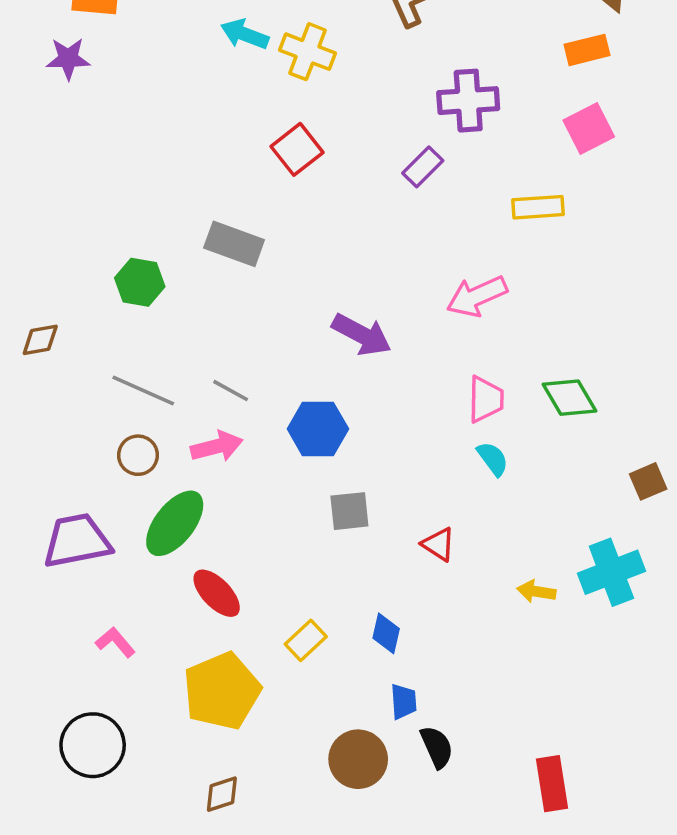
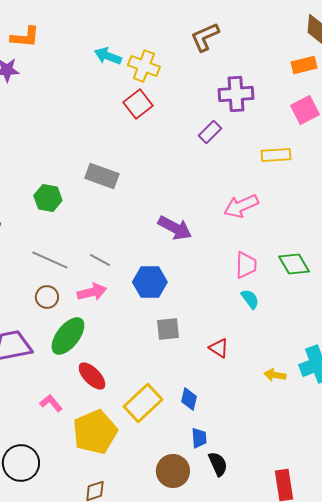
red square: (297, 149) -> (138, 104), moved
yellow rectangle: (306, 640) -> (143, 403), size x1.6
pink L-shape: (115, 642) -> (51, 403), moved

